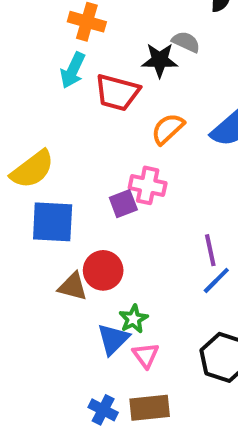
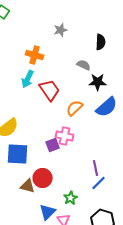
black star: (160, 60) -> (98, 82), moved
red trapezoid: (117, 92) -> (50, 90), turned -140
green star: (133, 319) -> (71, 198), moved

